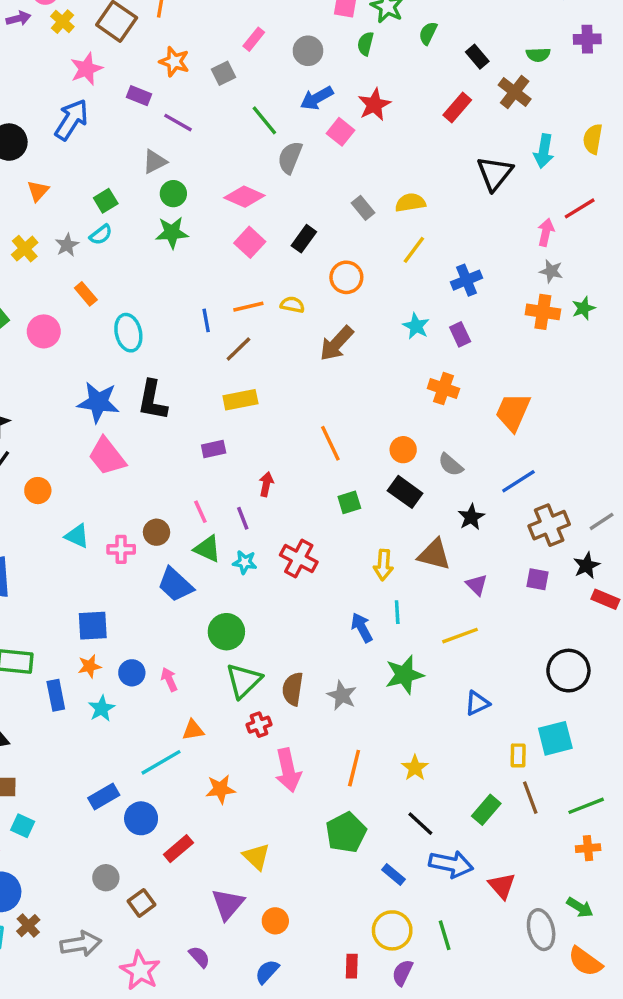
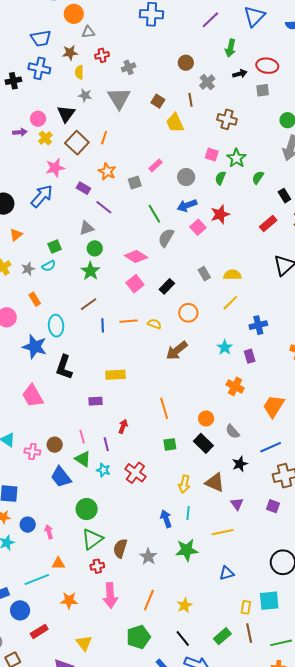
green star: (172, 233) -> (90, 271), turned 30
brown line: (238, 349) -> (89, 304), moved
blue star: (98, 402) -> (35, 347), moved

